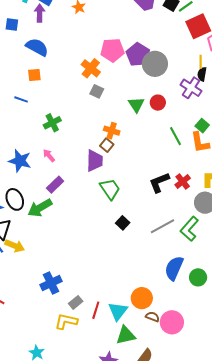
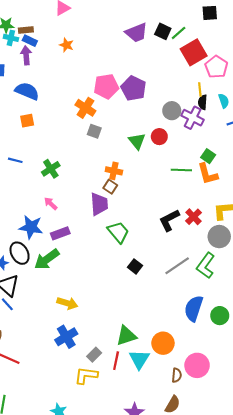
gray circle: (155, 64) -> (172, 111), moved, size x0.7
blue line: (21, 99) -> (15, 160), moved
green line: (176, 136) -> (181, 170), turned -54
blue star: (20, 161) -> (31, 227), moved
purple rectangle: (55, 185) -> (60, 233), turned 30
yellow arrow: (15, 246) -> (67, 303), moved
brown semicircle: (152, 317) -> (177, 375), moved, turned 80
green triangle: (126, 335) -> (126, 336), moved

